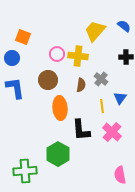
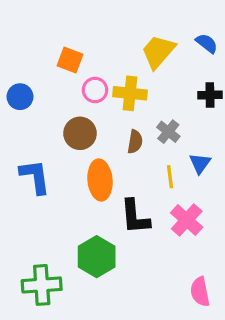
orange square: (23, 37) -> (70, 60), moved
blue L-shape: (15, 88) -> (35, 177), moved

